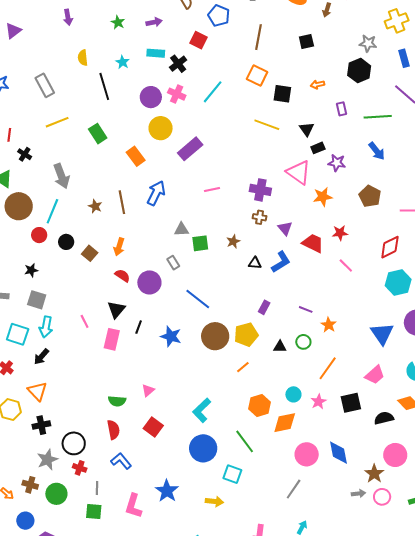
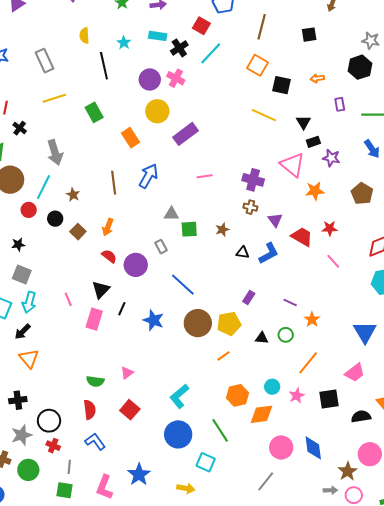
cyan line: (213, 92) -> (211, 53), moved
brown star: (95, 206) -> (73, 195), moved
orange triangle: (37, 391) -> (29, 358), moved

